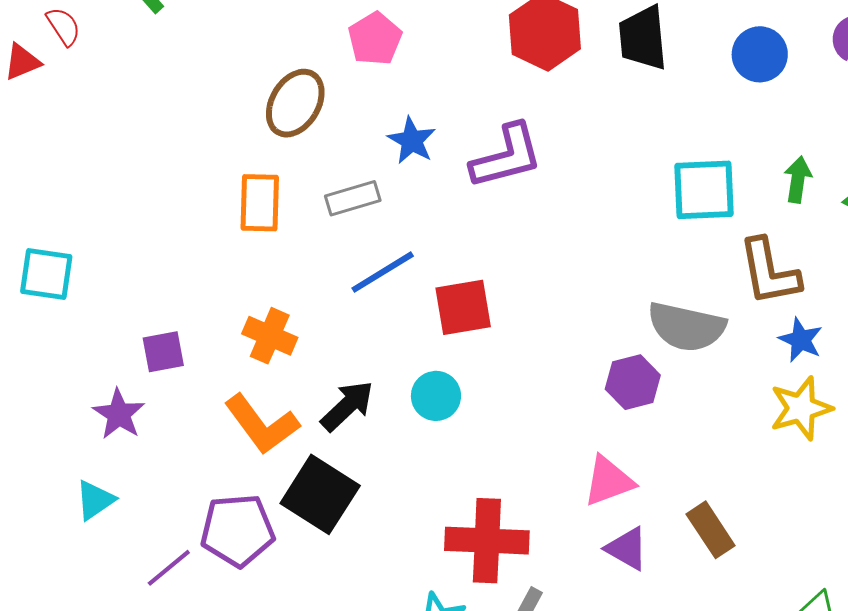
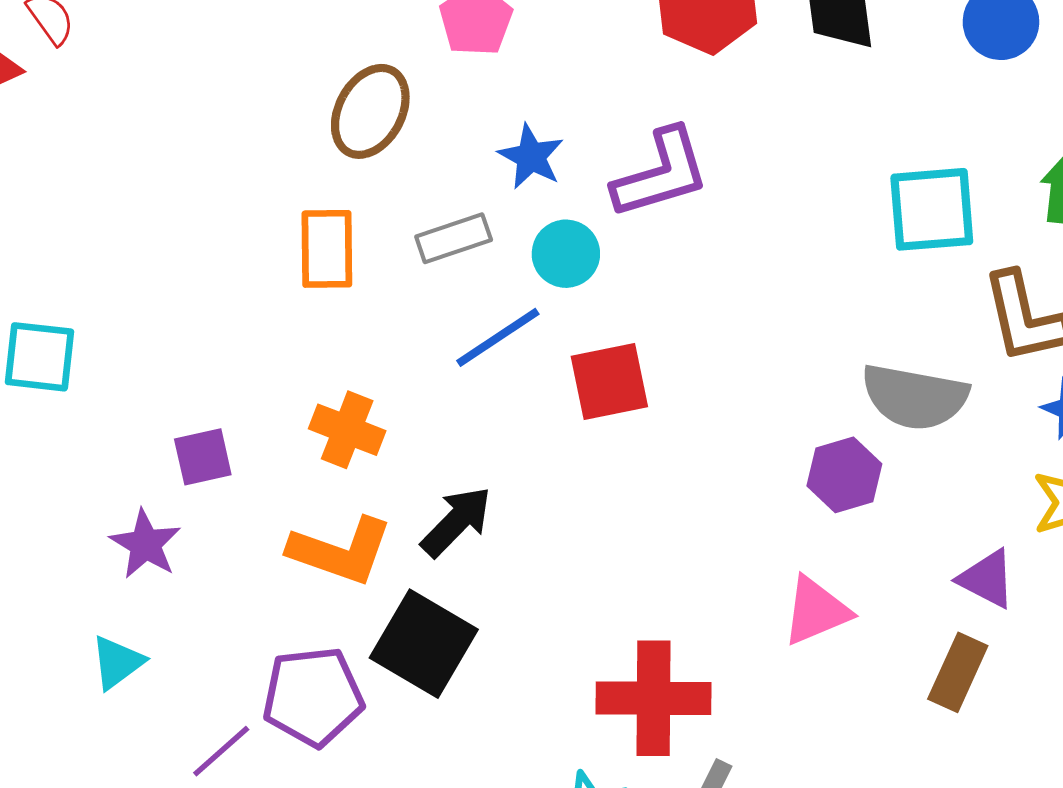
cyan circle: (436, 396) -> (566, 254), moved
orange L-shape: (262, 424) -> (341, 551), turned -32
brown rectangle: (711, 530) -> (958, 672), turned 60
purple triangle: (627, 549) -> (987, 579), moved

